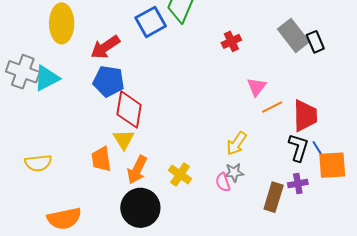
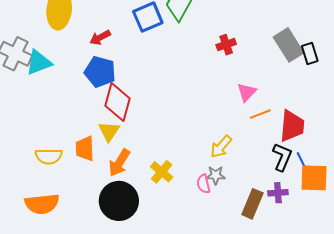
red arrow: (105, 47) -> (100, 38), size x0.7
yellow semicircle: (38, 163) -> (49, 156), moved

